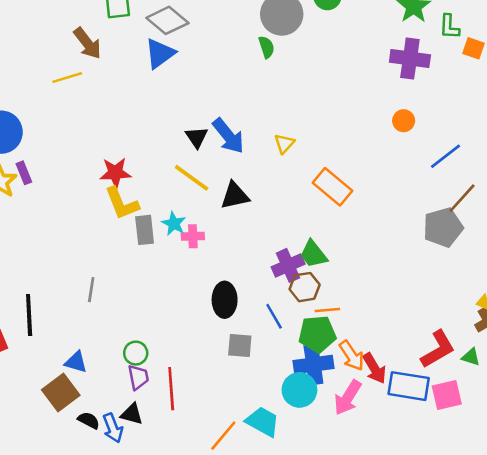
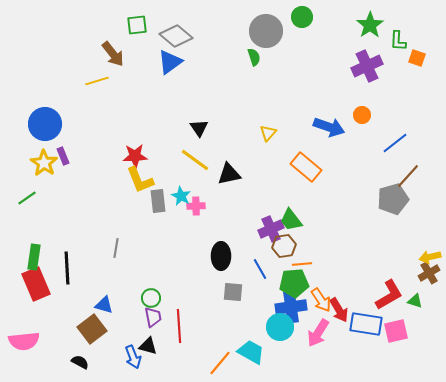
purple cross: (410, 58) -> (367, 66), turned -32
blue arrow: (228, 136) -> (329, 127), moved, turned -32
black semicircle: (89, 420) -> (80, 362), moved

